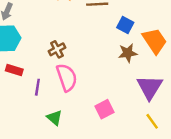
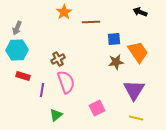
blue square: (125, 25) -> (114, 39), turned -32
green triangle: (55, 118) -> (56, 115), turned 40
yellow line: (152, 121) -> (136, 118), turned -40

